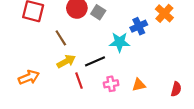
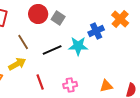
yellow arrow: (66, 61) -> (17, 64), moved
black line: (95, 61) -> (52, 50), moved
orange triangle: (139, 85) -> (106, 86), moved

